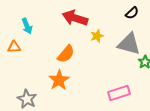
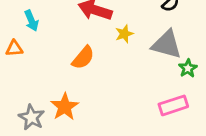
orange star: (59, 80) -> (65, 107), moved
pink rectangle: (119, 93) -> (173, 105), moved

